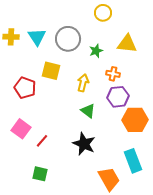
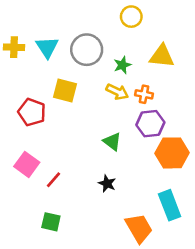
yellow arrow: (83, 83) -> (117, 92), moved, turned 102
black star: (84, 144) -> (107, 184), size x0.6

